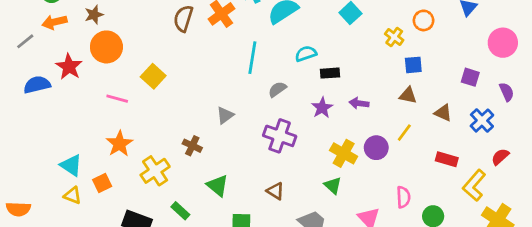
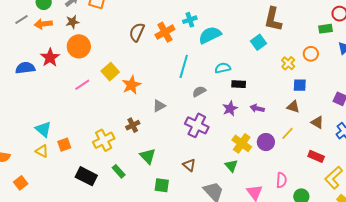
gray line: (25, 41) -> (21, 20), moved
pink line: (117, 99) -> (82, 85), turned -56
orange star: (119, 144) -> (131, 85), moved
brown cross: (192, 146) -> (133, 125), turned 32

